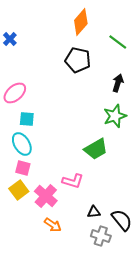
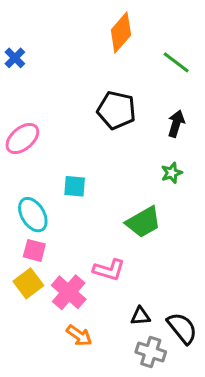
black pentagon: (78, 60) -> (116, 110), moved
green star: (115, 116) -> (172, 173), size x0.6
cyan square: (27, 119) -> (75, 186), moved

